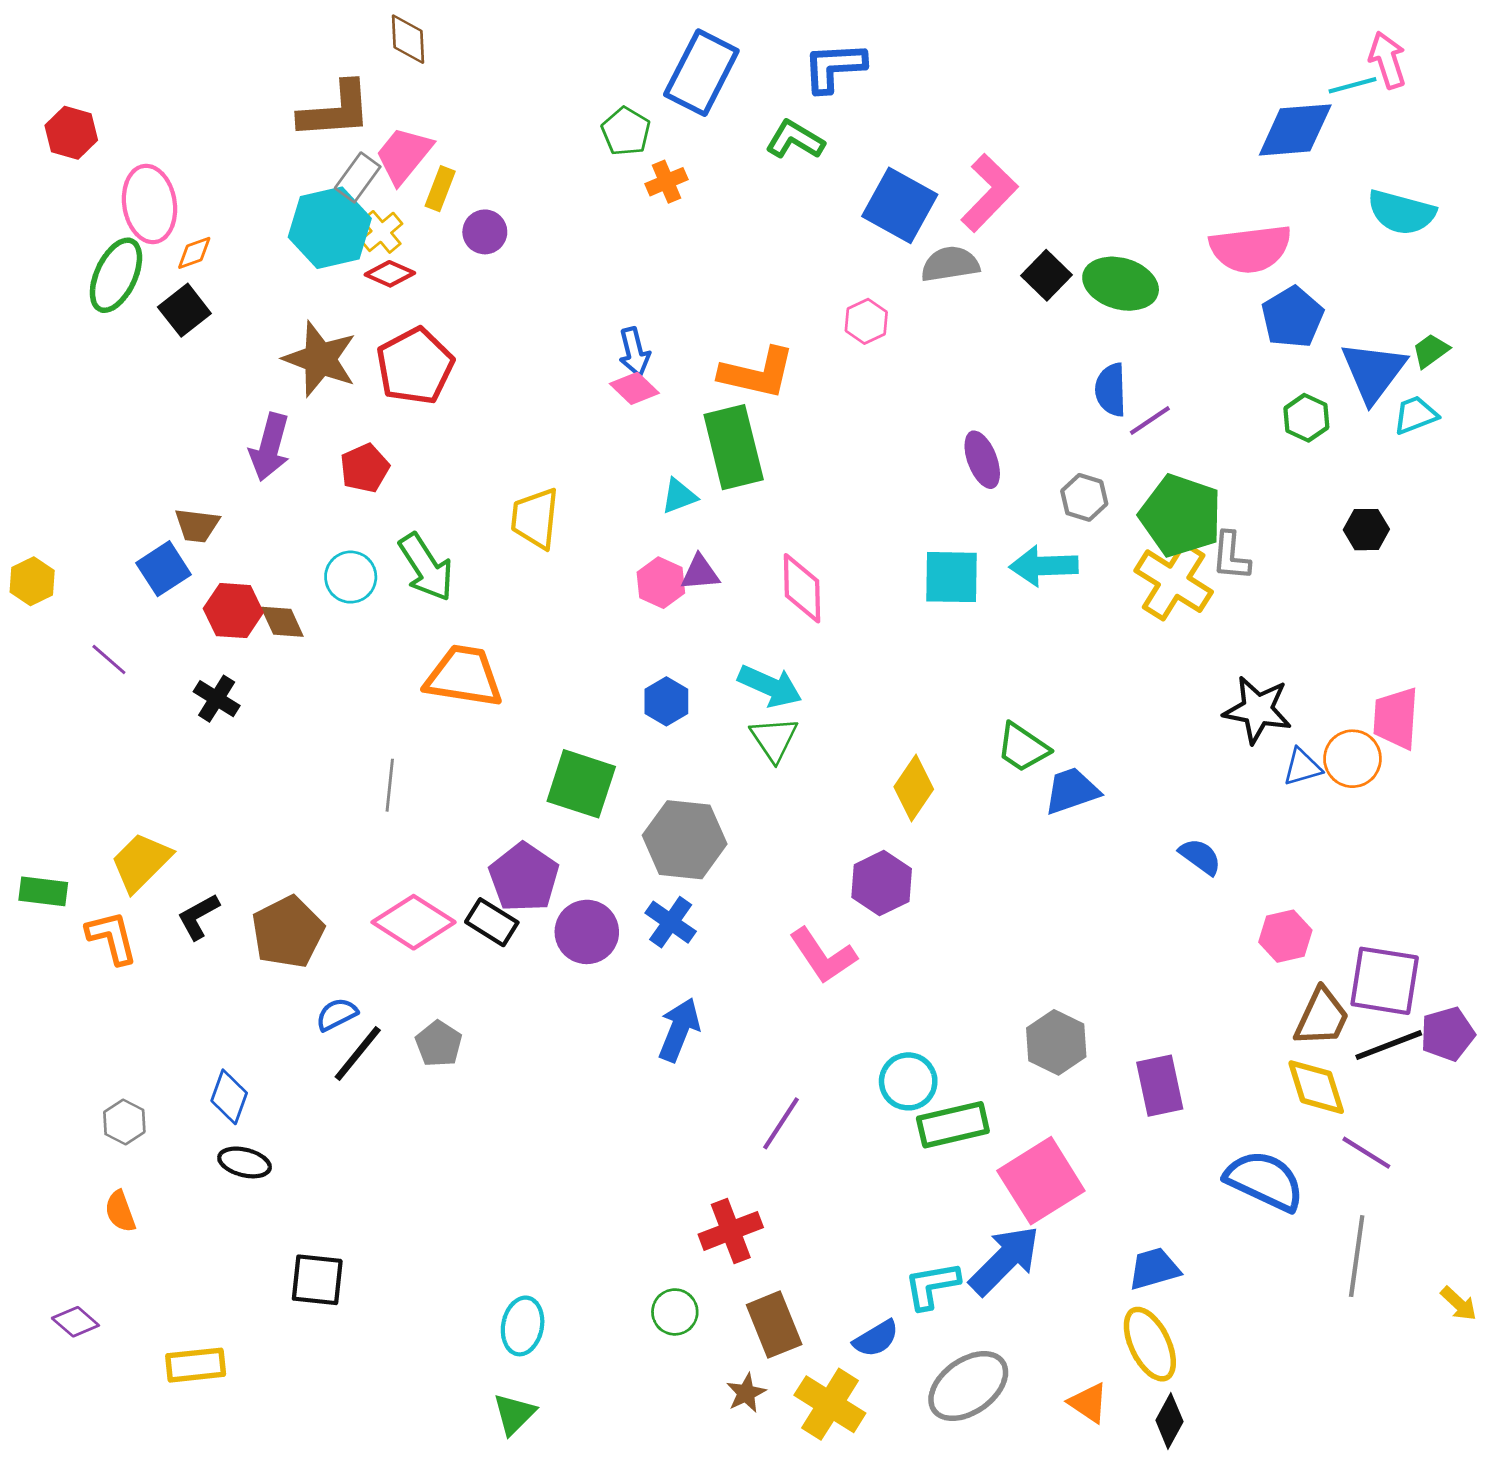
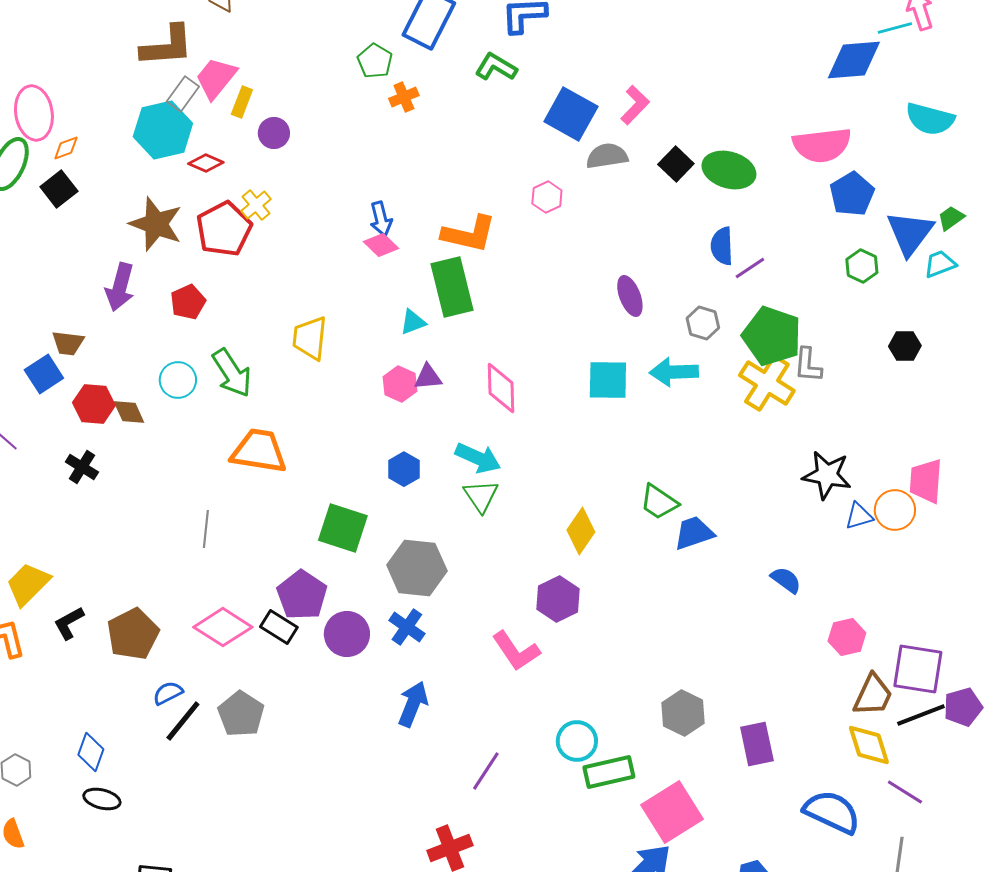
pink L-shape: (989, 193) -> (635, 105), size x0.7
yellow cross: (381, 232) -> (256, 205), moved
gray pentagon: (439, 1044) -> (241, 714), size x1.4

